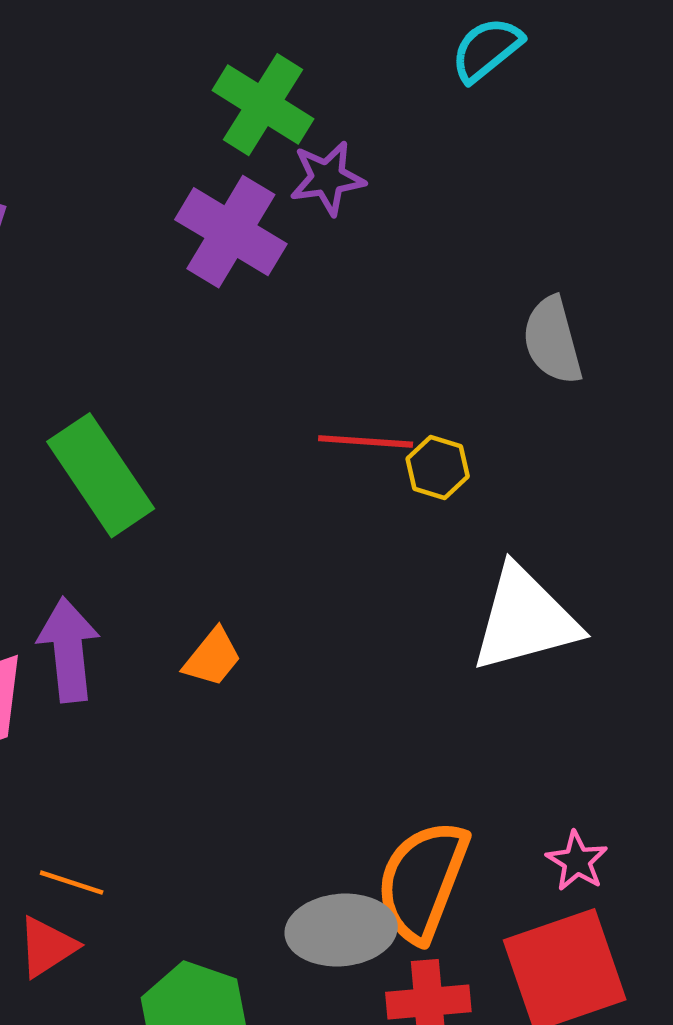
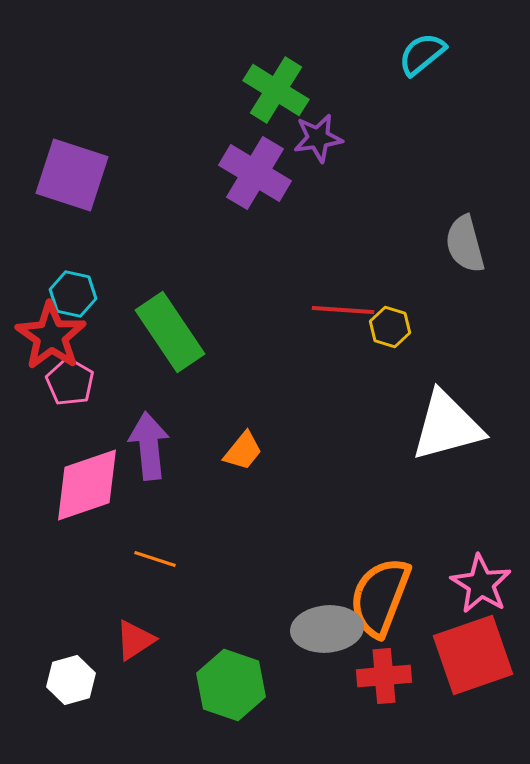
pink star: (577, 861) -> (481, 584), size x1.5
orange line: (72, 883) -> (155, 559), moved

